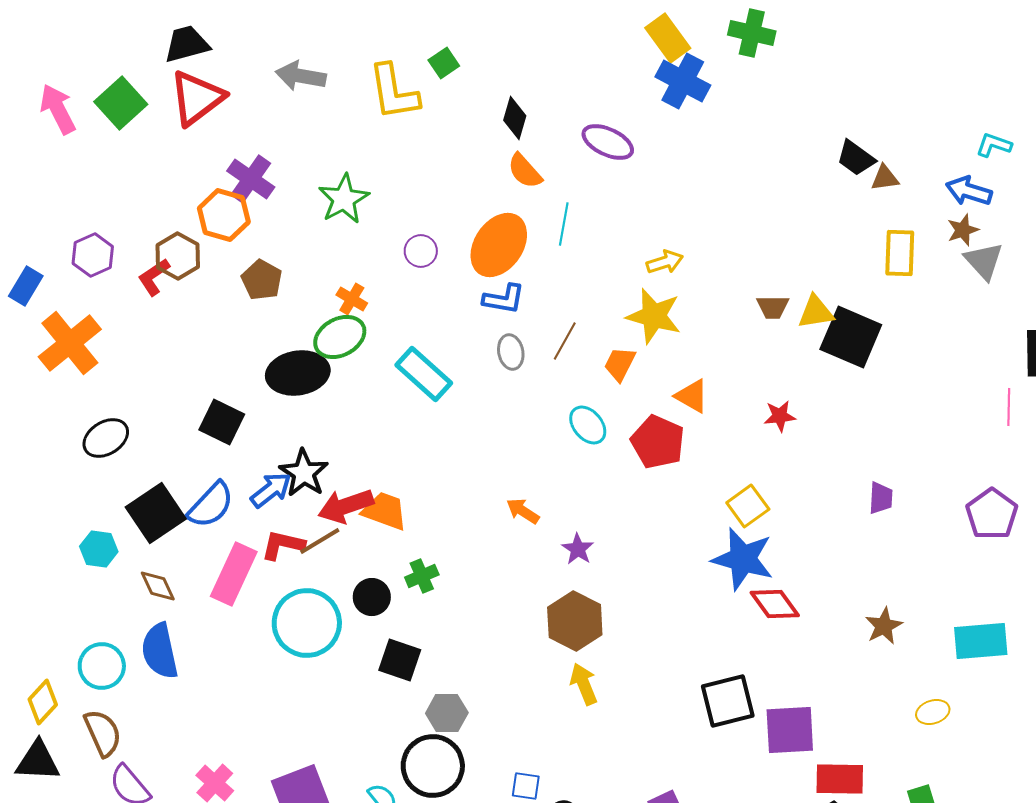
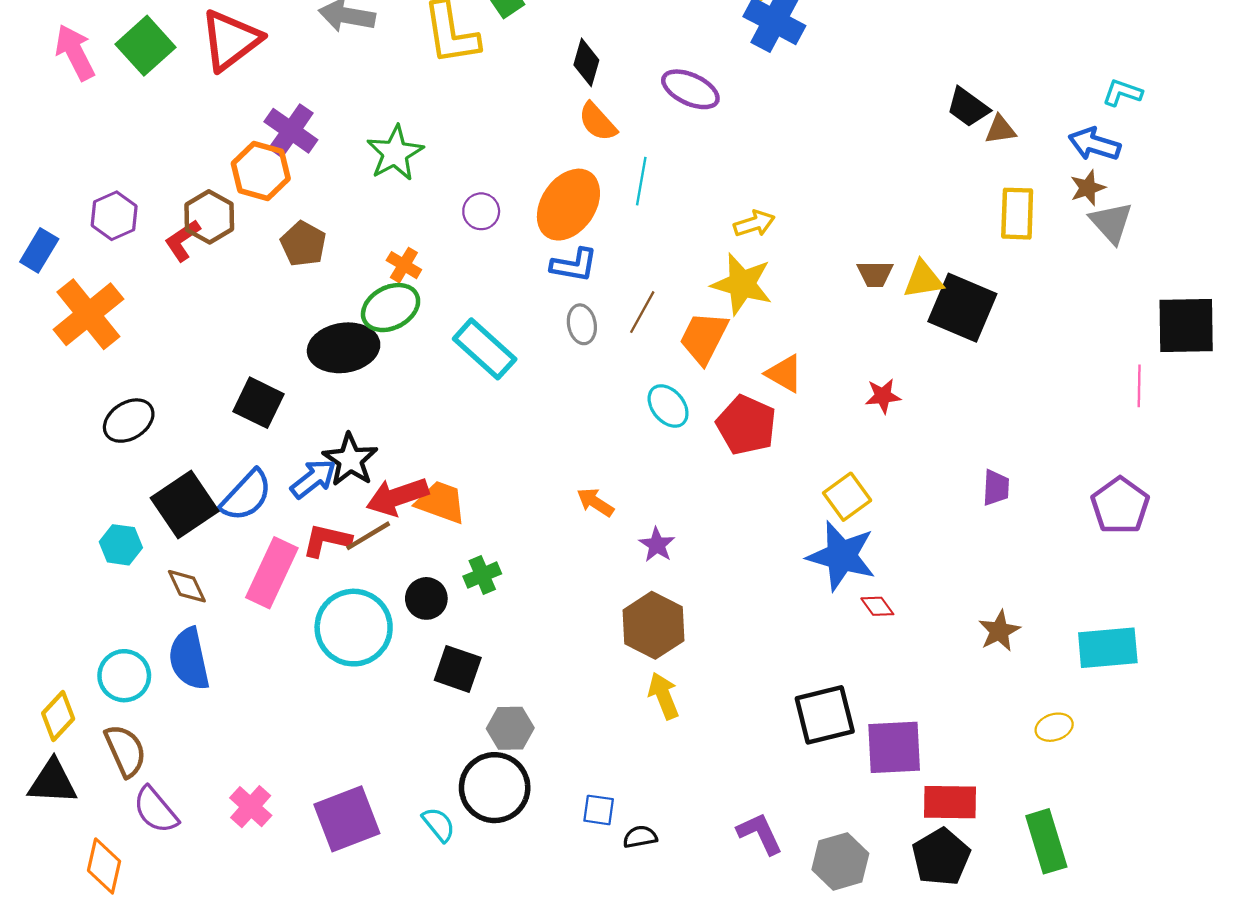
orange trapezoid: (620, 364) -> (704, 338), size x1.4
red diamond: (775, 604) -> (877, 606), size x0.6

